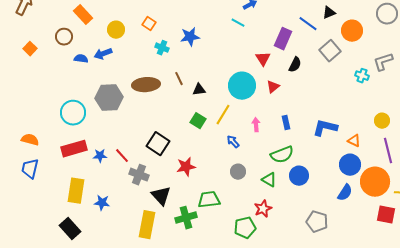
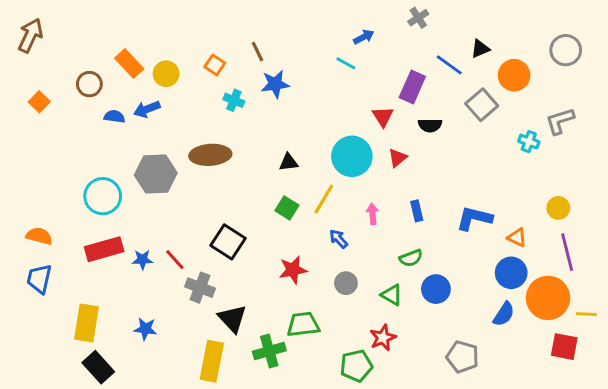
orange rectangle: (83, 15) -> (129, 63), moved
black semicircle: (295, 65) -> (430, 125), turned 63
brown line: (179, 79) -> (257, 52), moved
green semicircle: (282, 155) -> (411, 258), size x0.7
red star: (186, 167) -> (293, 270), moved
yellow rectangle: (76, 191) -> (86, 323), moved

